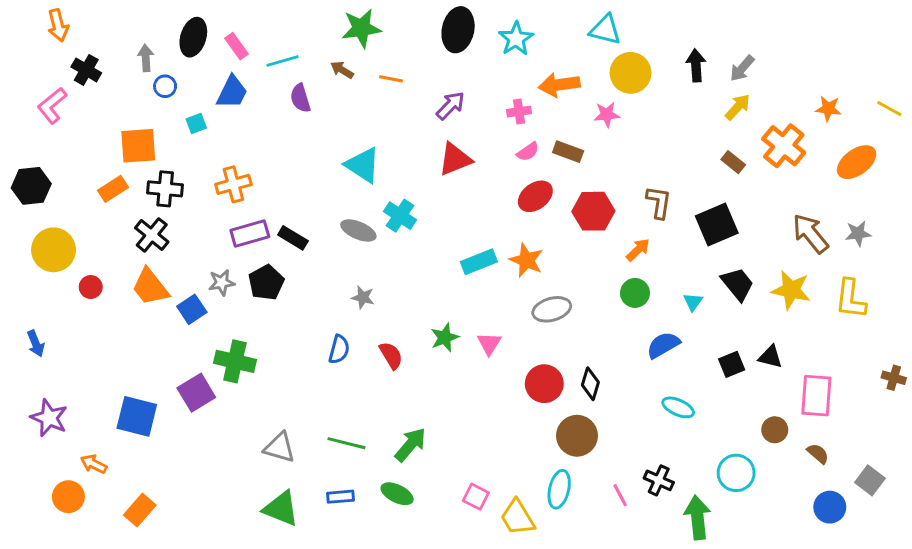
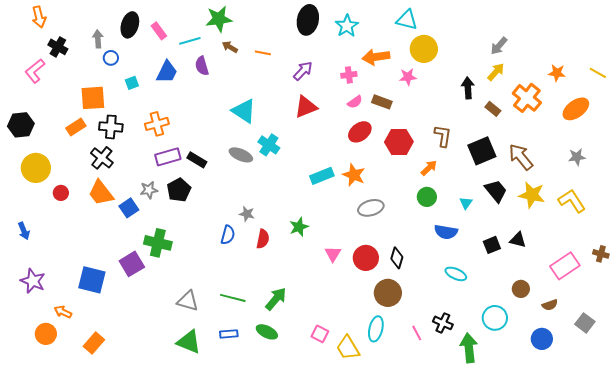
green star: (361, 28) -> (219, 19), moved
black arrow: (696, 65) -> (468, 88), moved
blue trapezoid: (232, 92) -> (167, 72), moved
brown arrow: (810, 233) -> (521, 157), moved
gray star: (363, 297) -> (247, 214), moved
yellow L-shape: (851, 299) -> (572, 201), turned 140
pink triangle: (489, 344) -> (333, 254), moved
blue semicircle: (663, 345) -> (446, 232), turned -140
red semicircle: (391, 355) -> (263, 239), turned 42
pink rectangle: (816, 396) -> (565, 266), moved, turned 52
brown semicircle: (818, 454) -> (550, 305), turned 119
blue circle: (830, 507) -> (542, 339), moved

